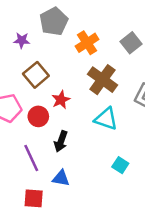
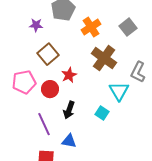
cyan triangle: (106, 119) -> (119, 91), moved, turned 40
cyan square: (120, 165) -> (102, 113), moved

